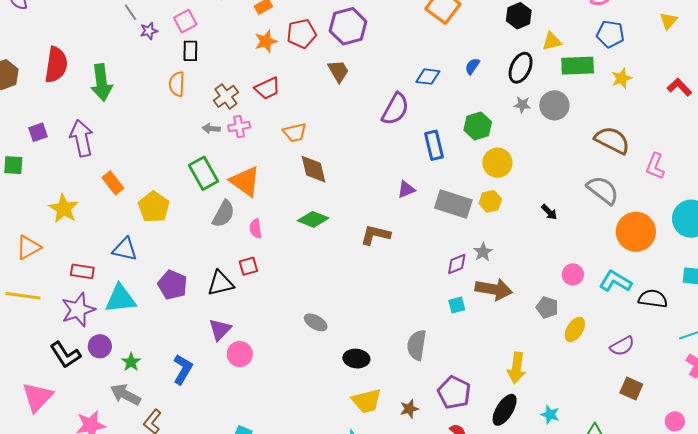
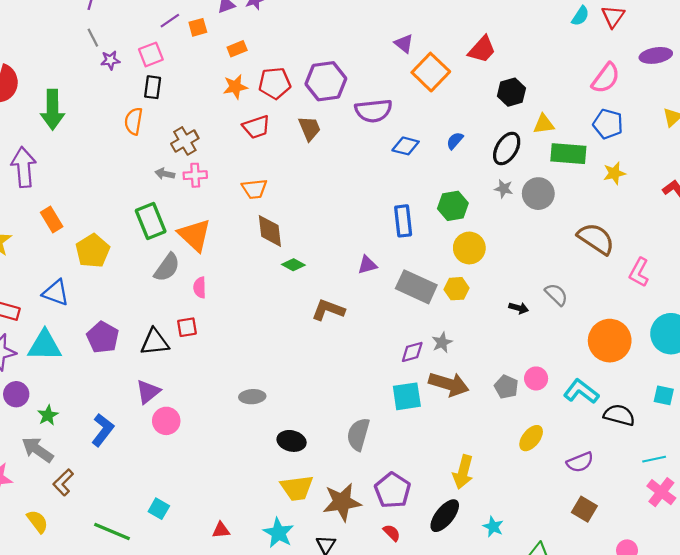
red trapezoid: (267, 88) -> (256, 127), moved
purple semicircle: (395, 109) -> (373, 111), moved, turned 48
gray semicircle: (603, 190) -> (556, 295), moved, size x0.7
black arrow: (549, 212) -> (519, 308), turned -36
green diamond: (313, 219) -> (293, 265), moved, size x0.7
cyan square: (457, 305) -> (407, 396), size x1.6
gray pentagon: (547, 307) -> (506, 387), moved
gray ellipse: (316, 322) -> (252, 397), turned -40
brown star: (409, 409) -> (342, 502), size x1.8

